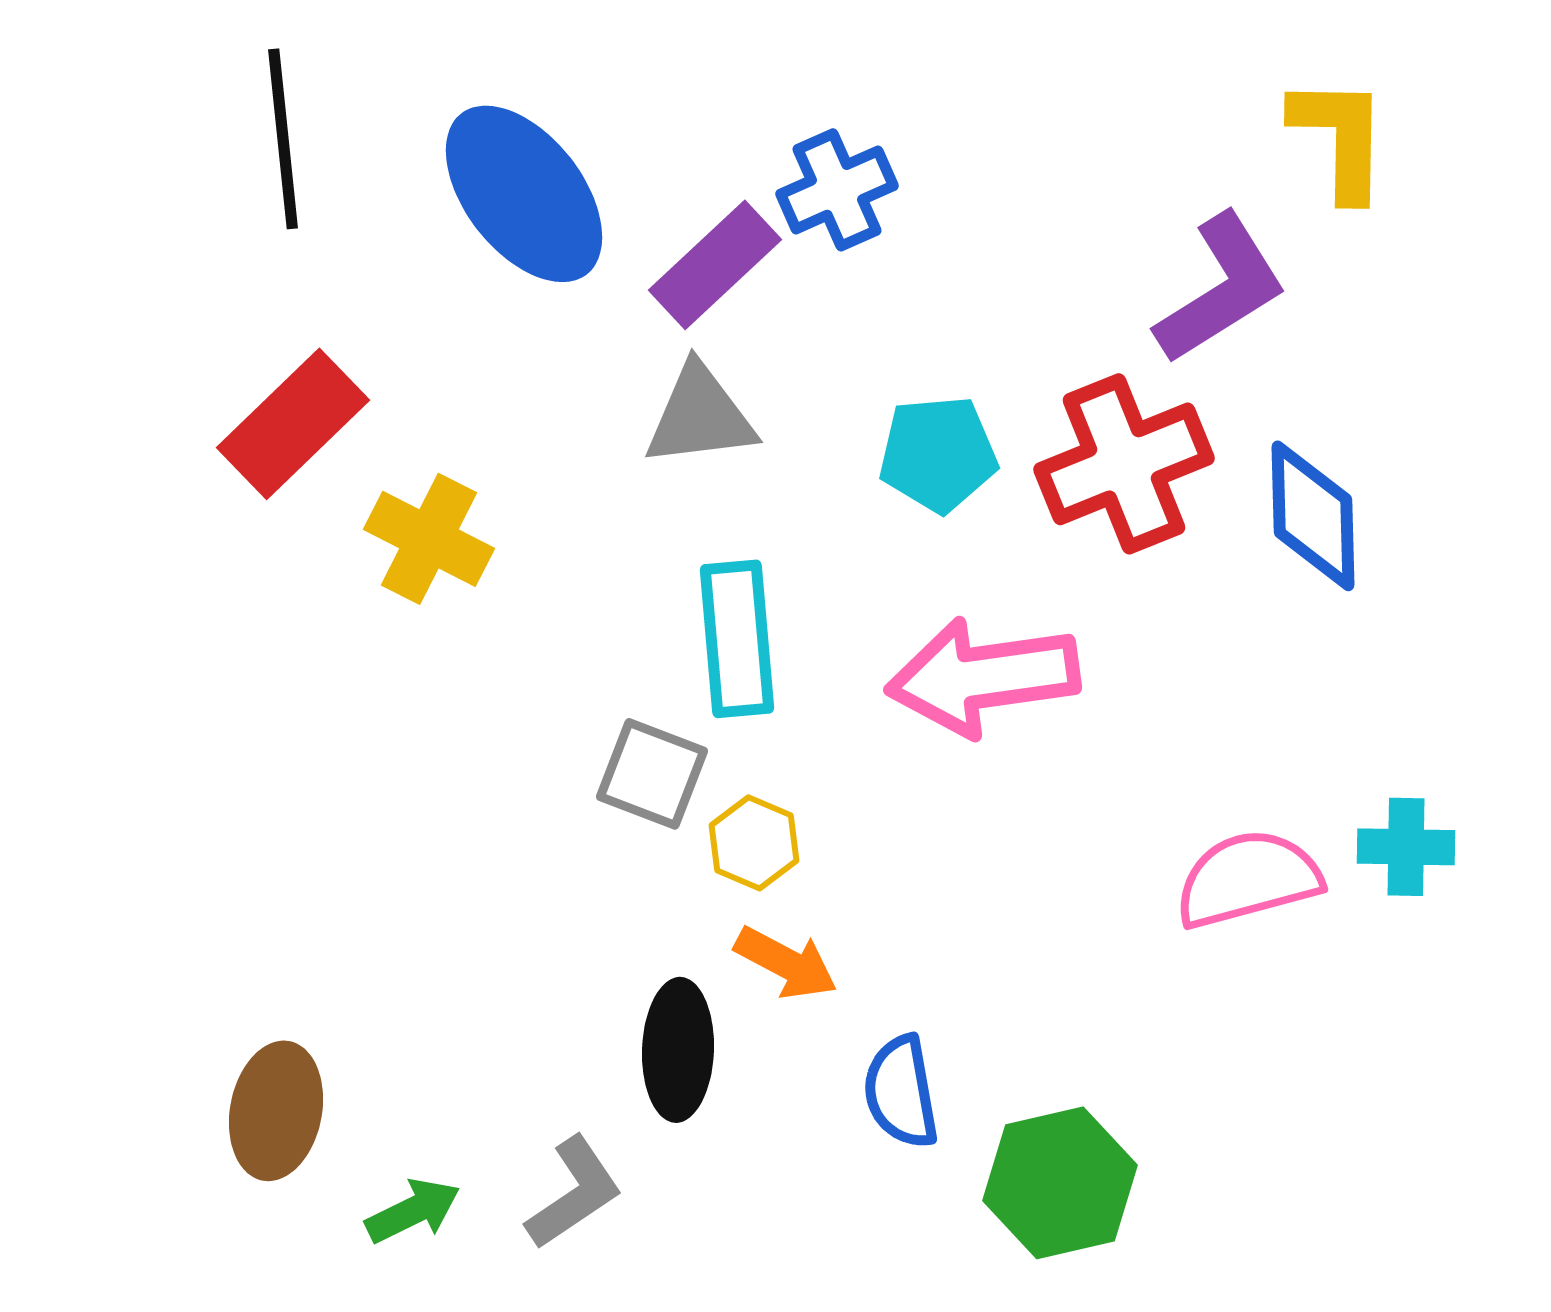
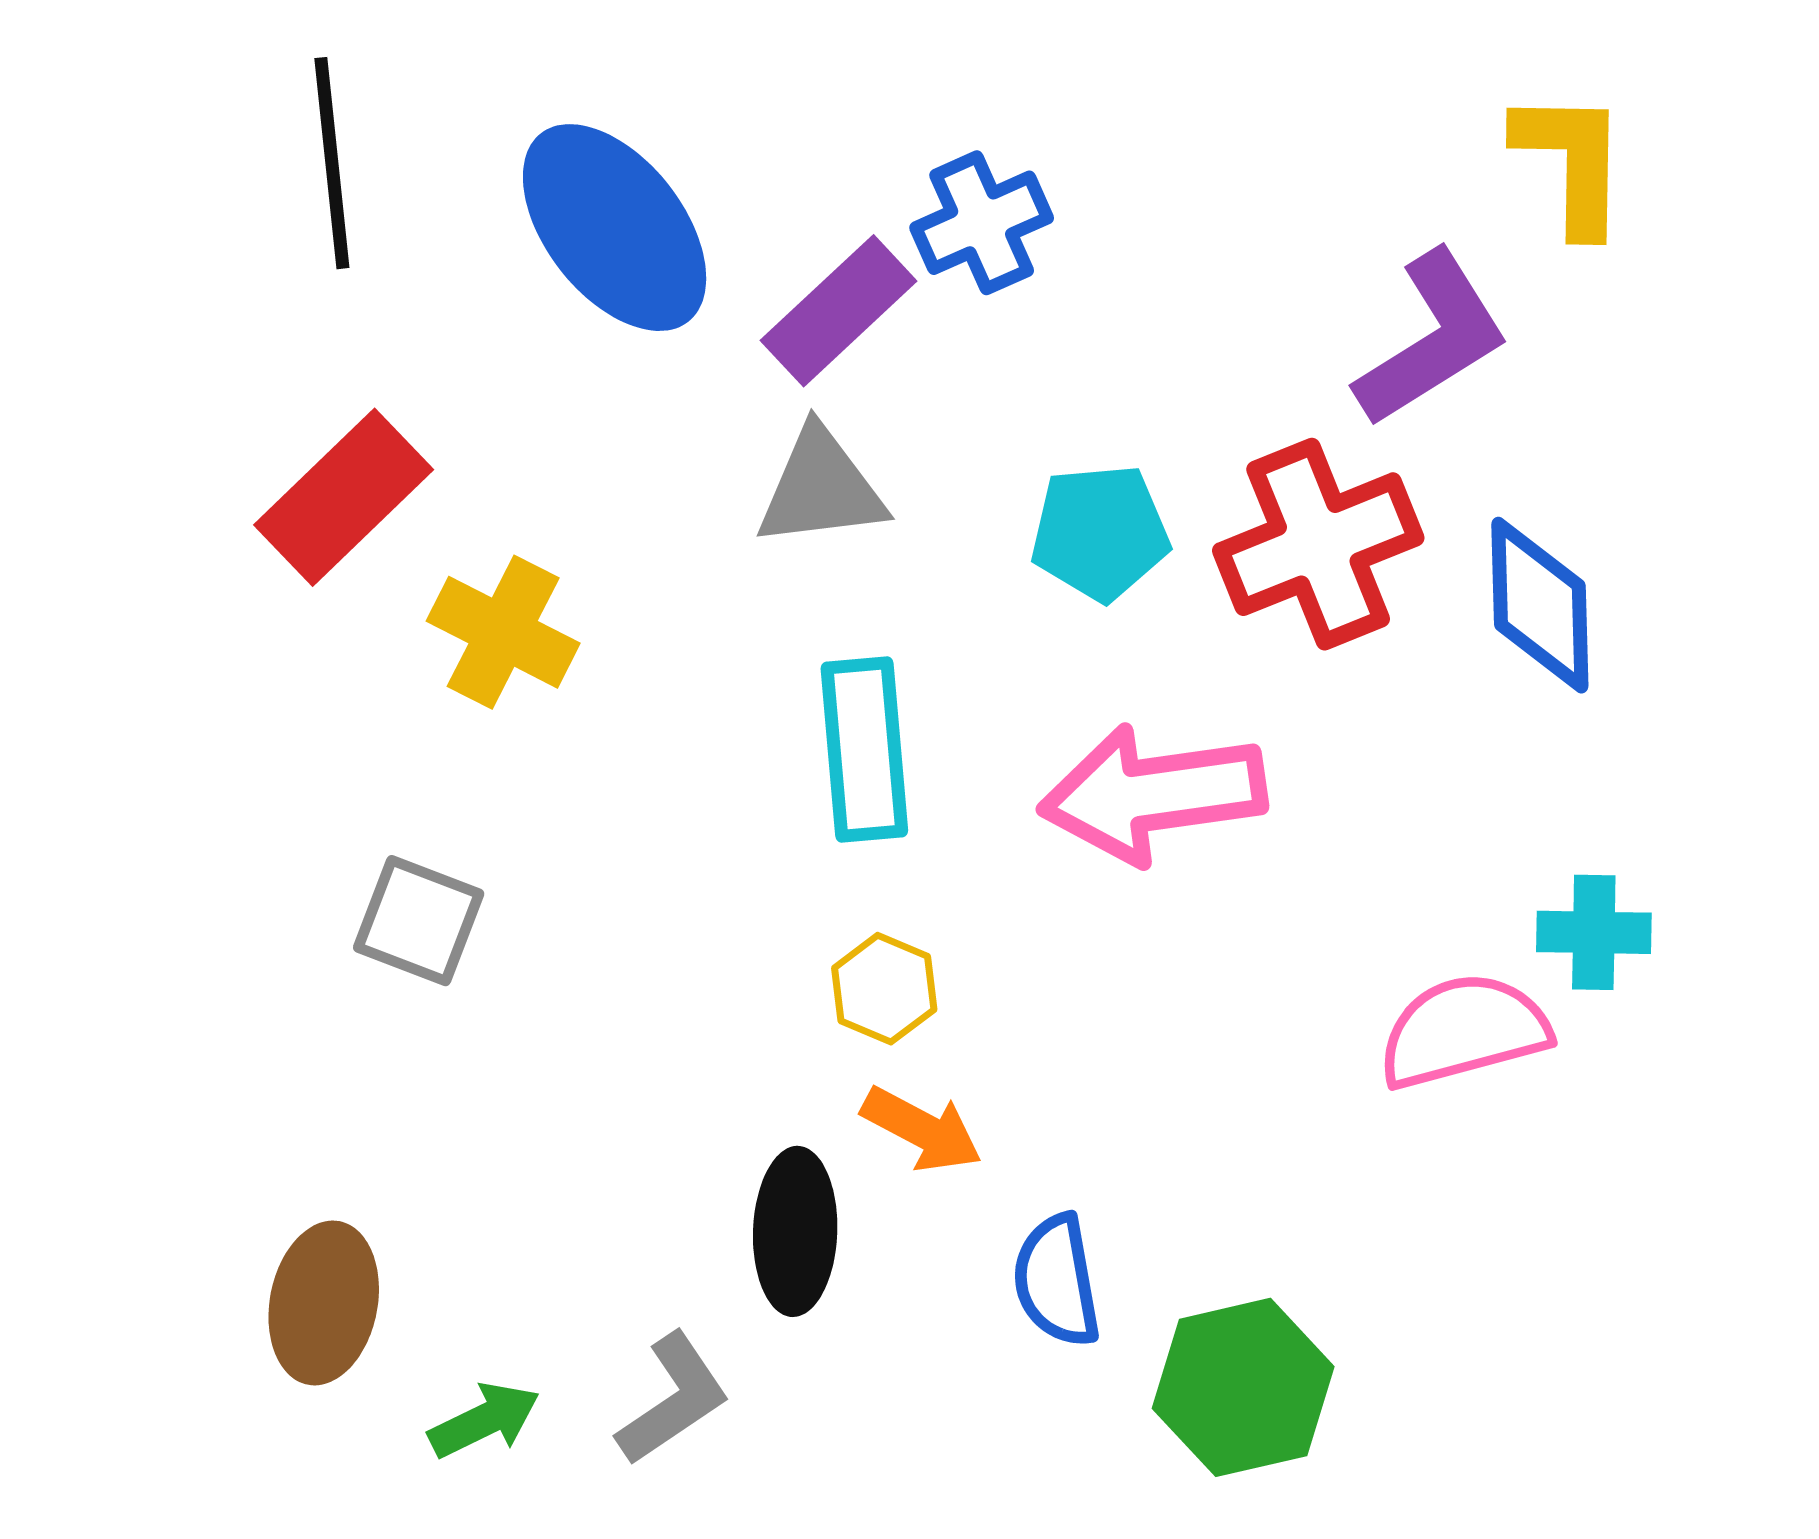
gray square: (652, 774) -> (419, 921), moved
cyan cross: (1406, 847) -> (1594, 932), moved

